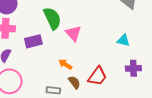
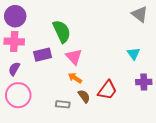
pink triangle: (73, 33) -> (74, 57), moved
cyan triangle: (123, 40) -> (134, 54), turned 40

